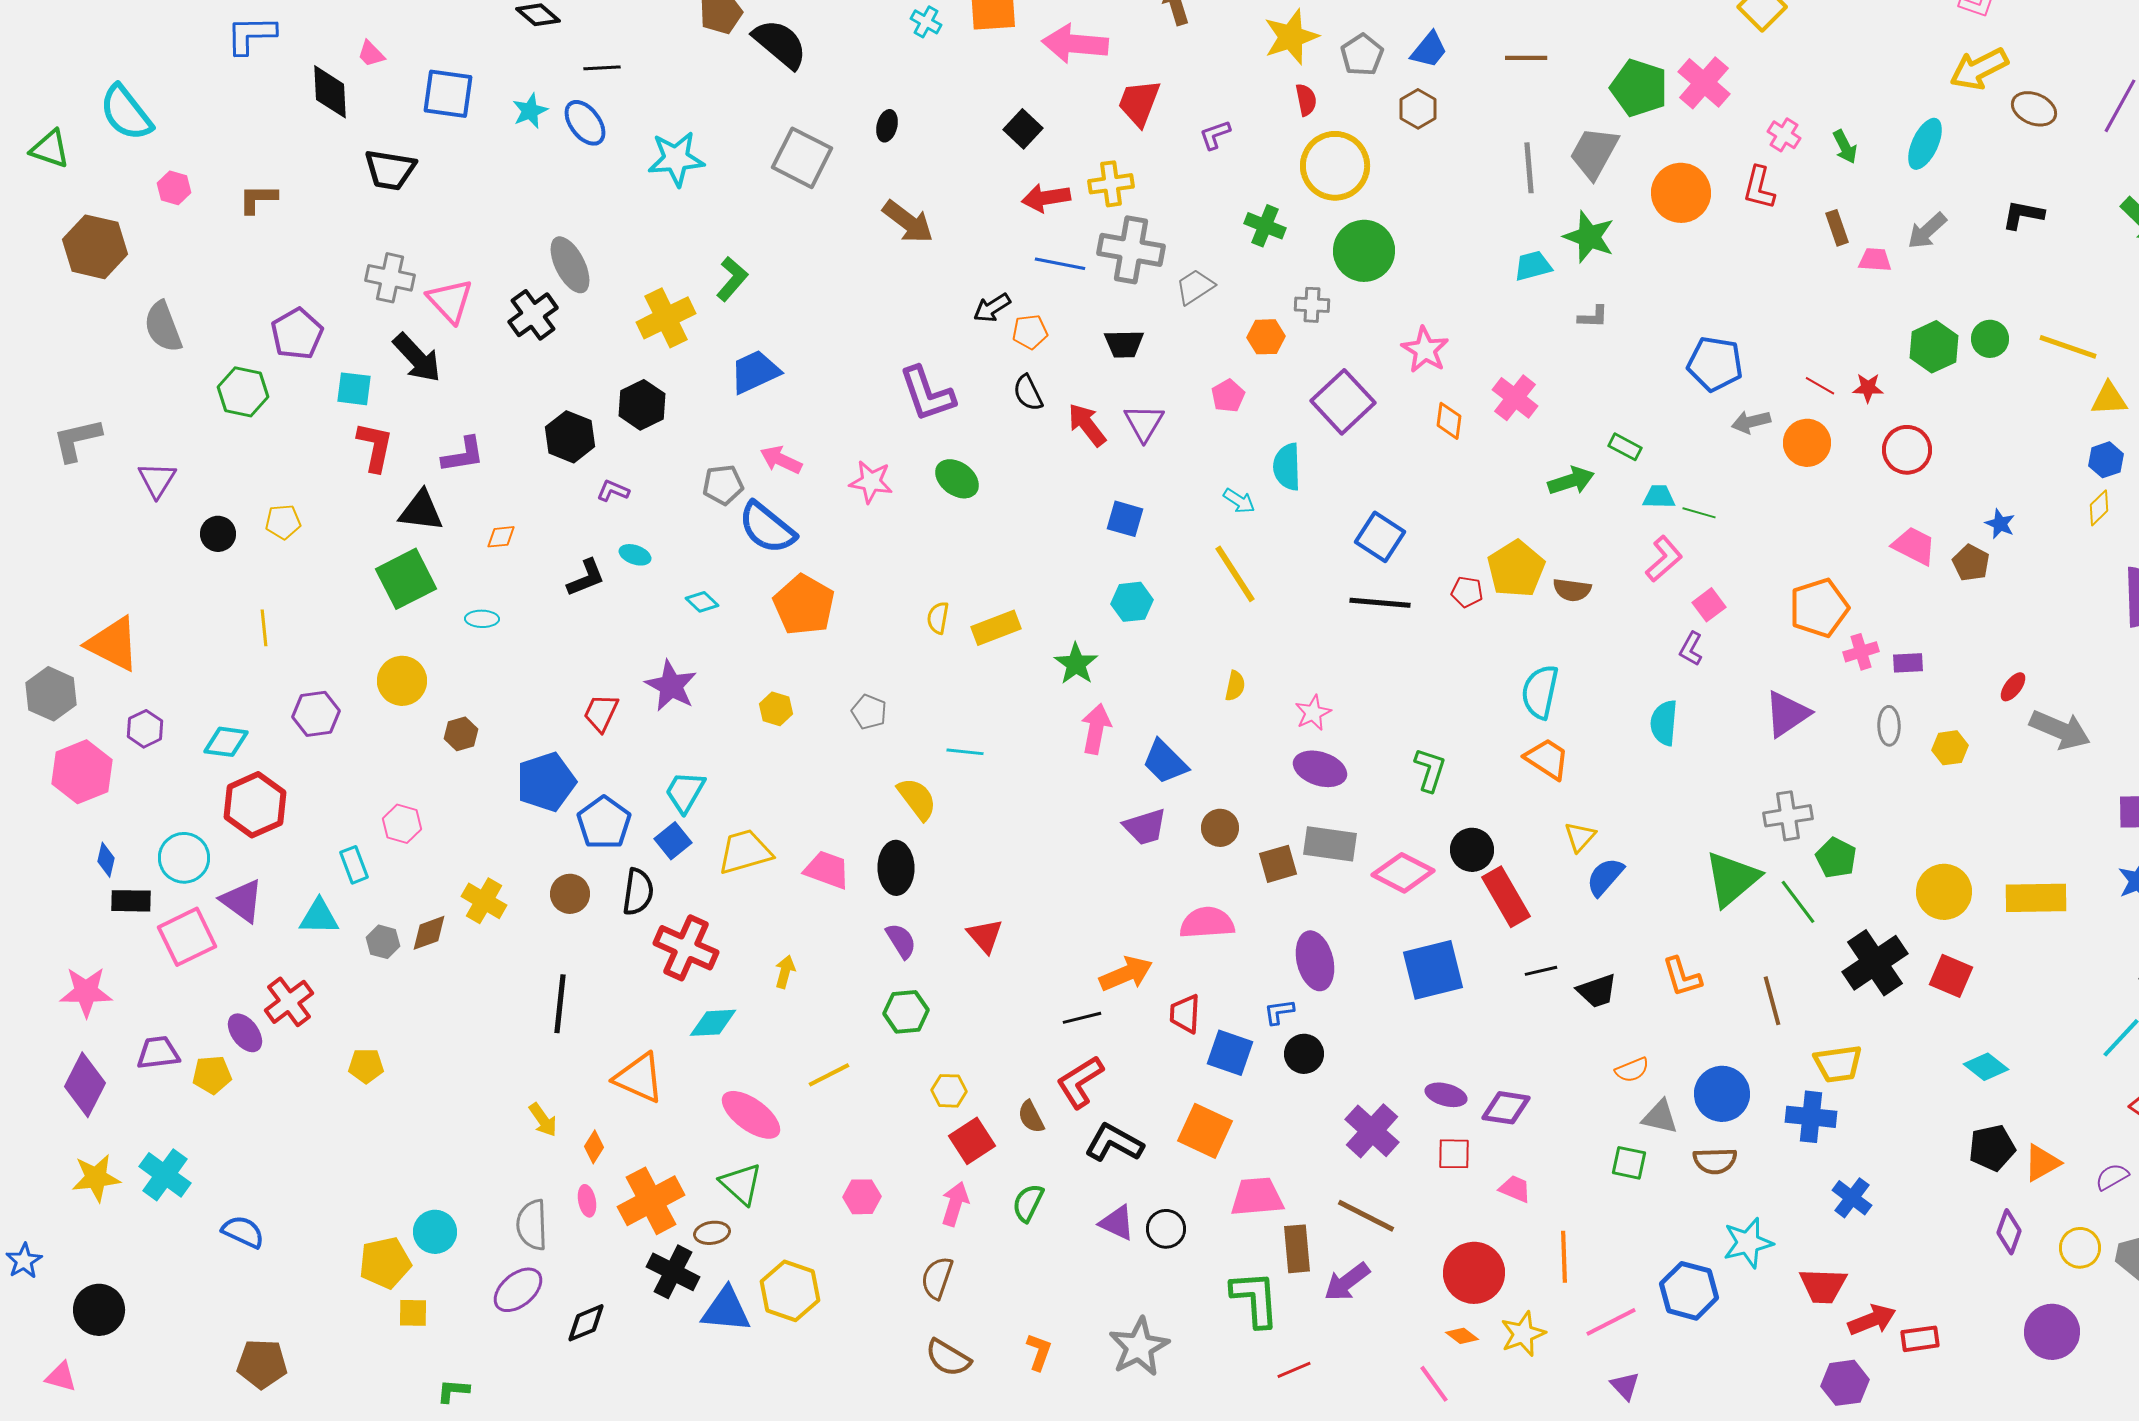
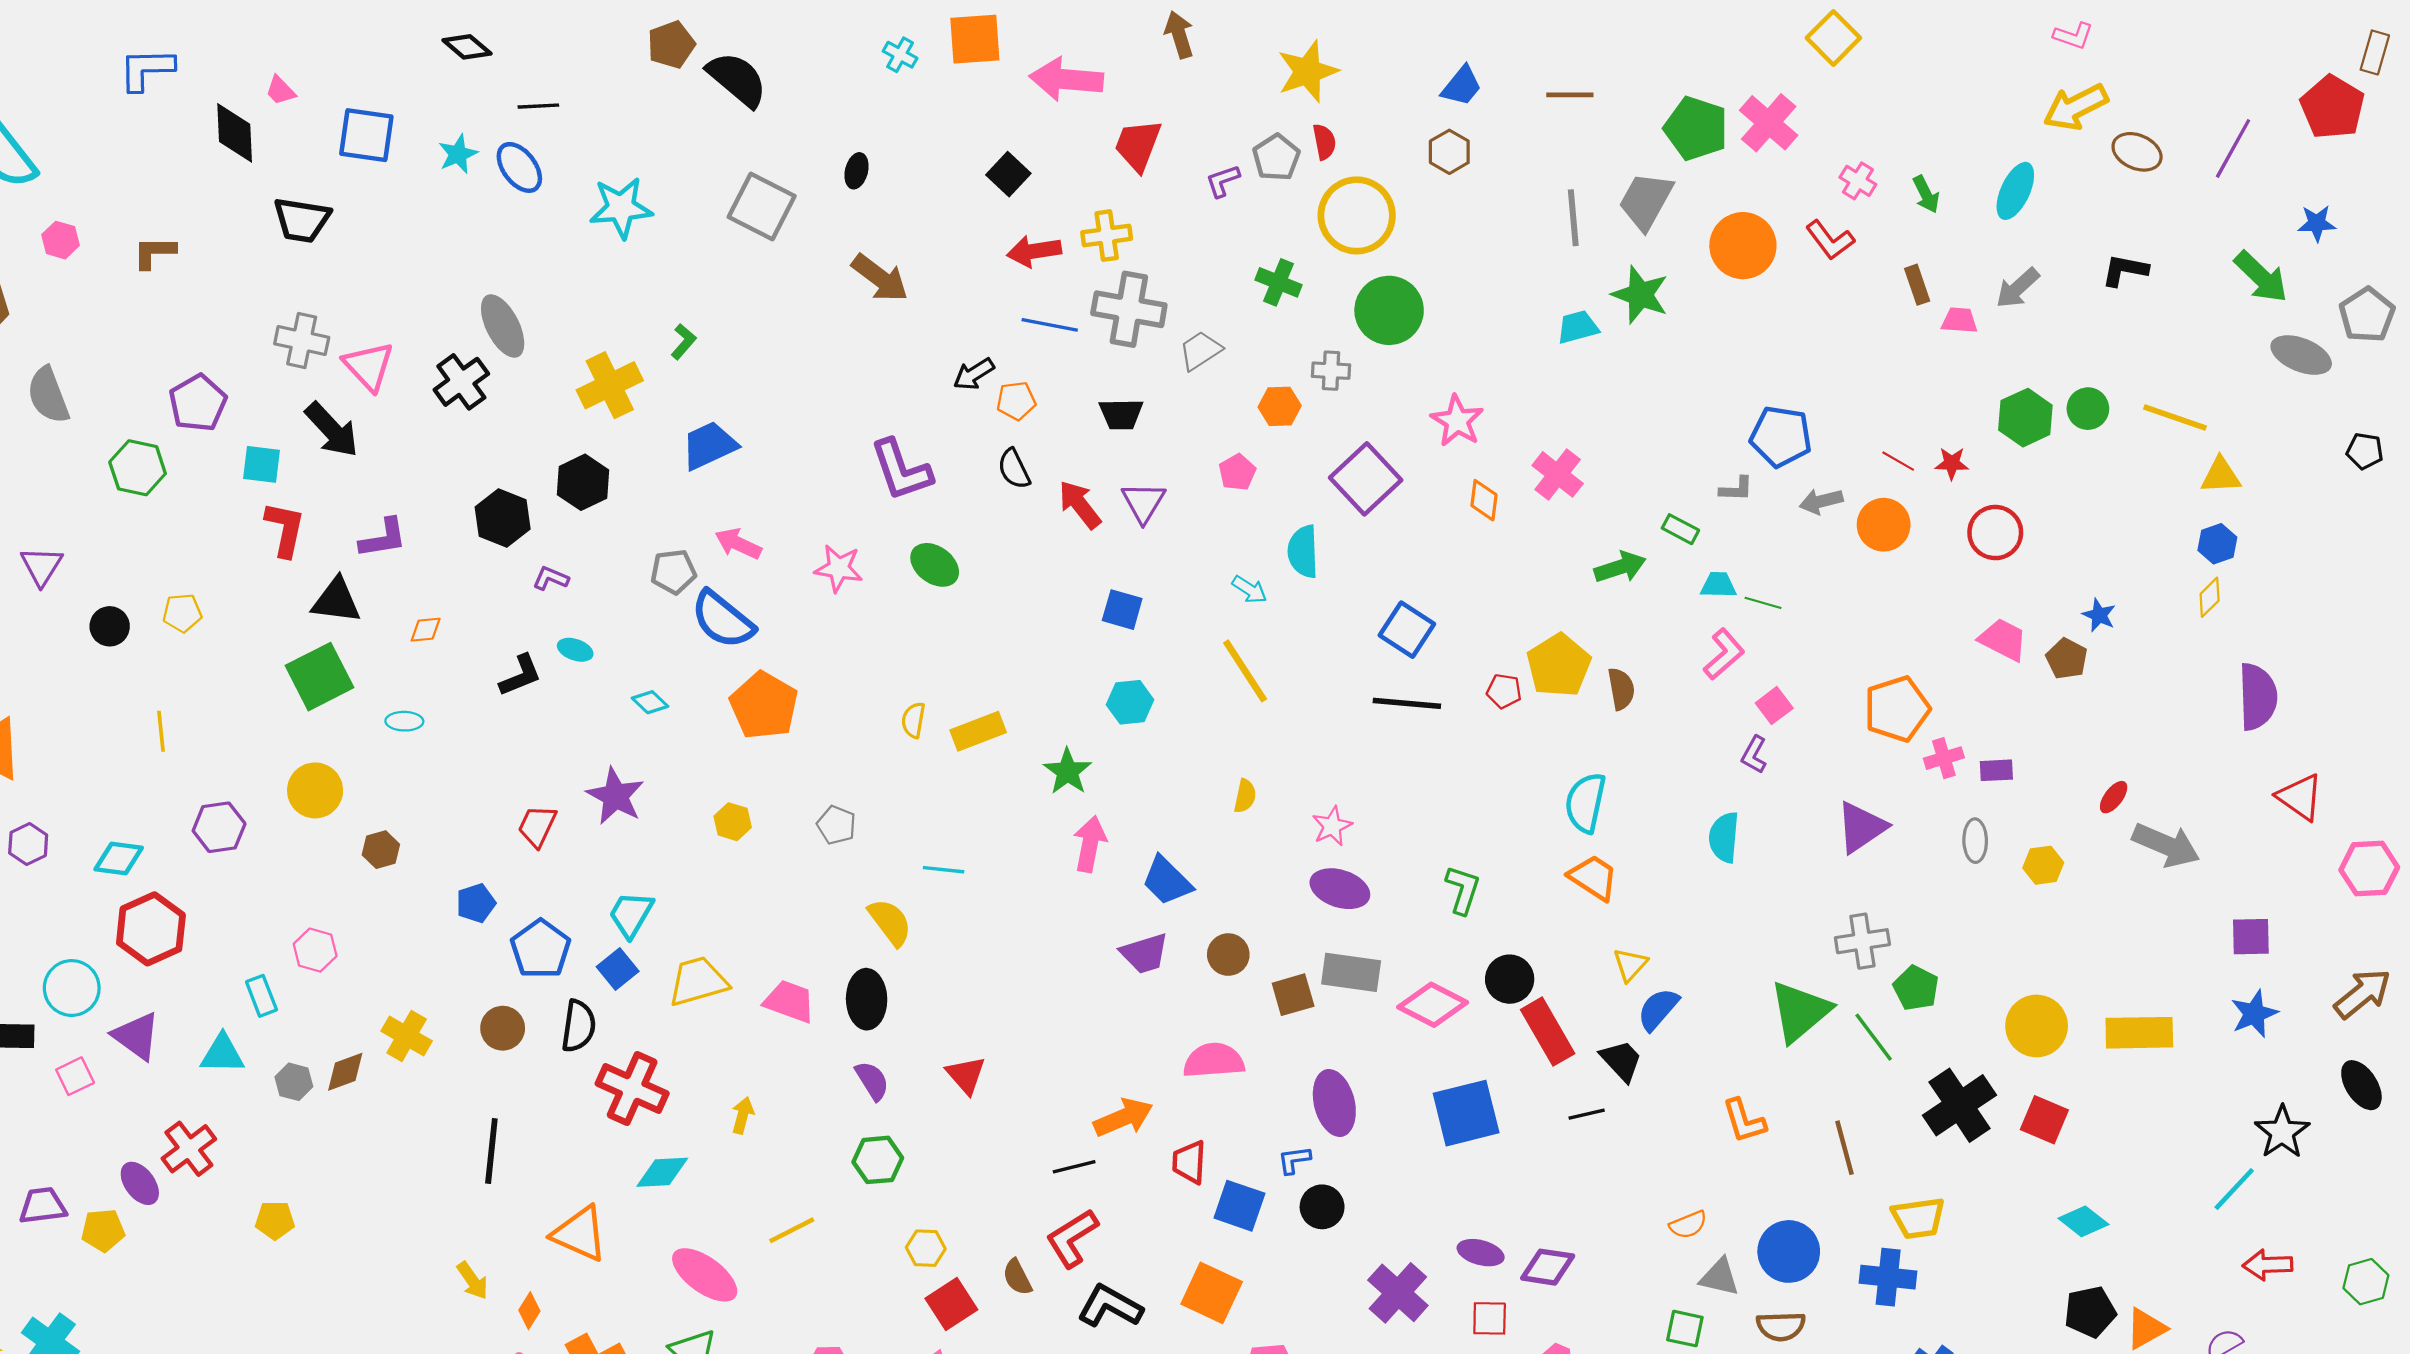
gray pentagon: (1362, 55) -> (1276, 157), moved
red L-shape: (1759, 188) -> (1830, 240), turned -51
green L-shape: (732, 279) -> (683, 342), size x0.7
gray L-shape: (1593, 317) -> (1736, 489), moved
brown semicircle: (1572, 590) -> (1621, 689), turned -108
blue pentagon: (546, 782) -> (476, 903), size x0.6
pink square: (187, 937) -> (75, 1076), size x0.6
black trapezoid: (1597, 991) -> (1621, 1061), moved, turned -114

